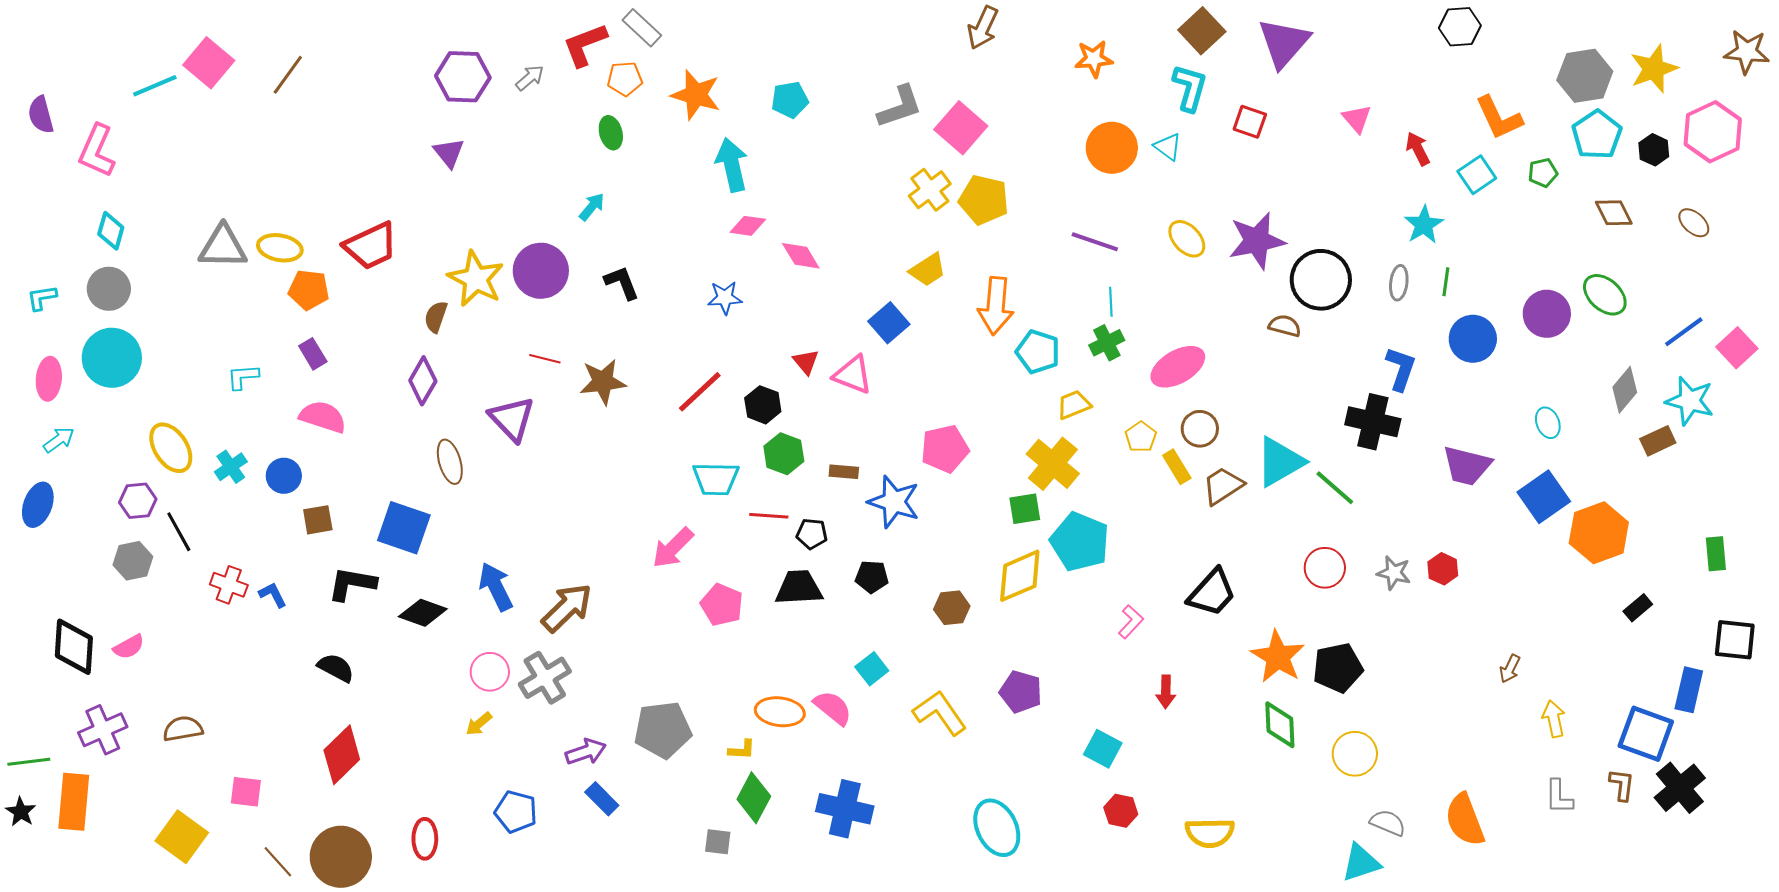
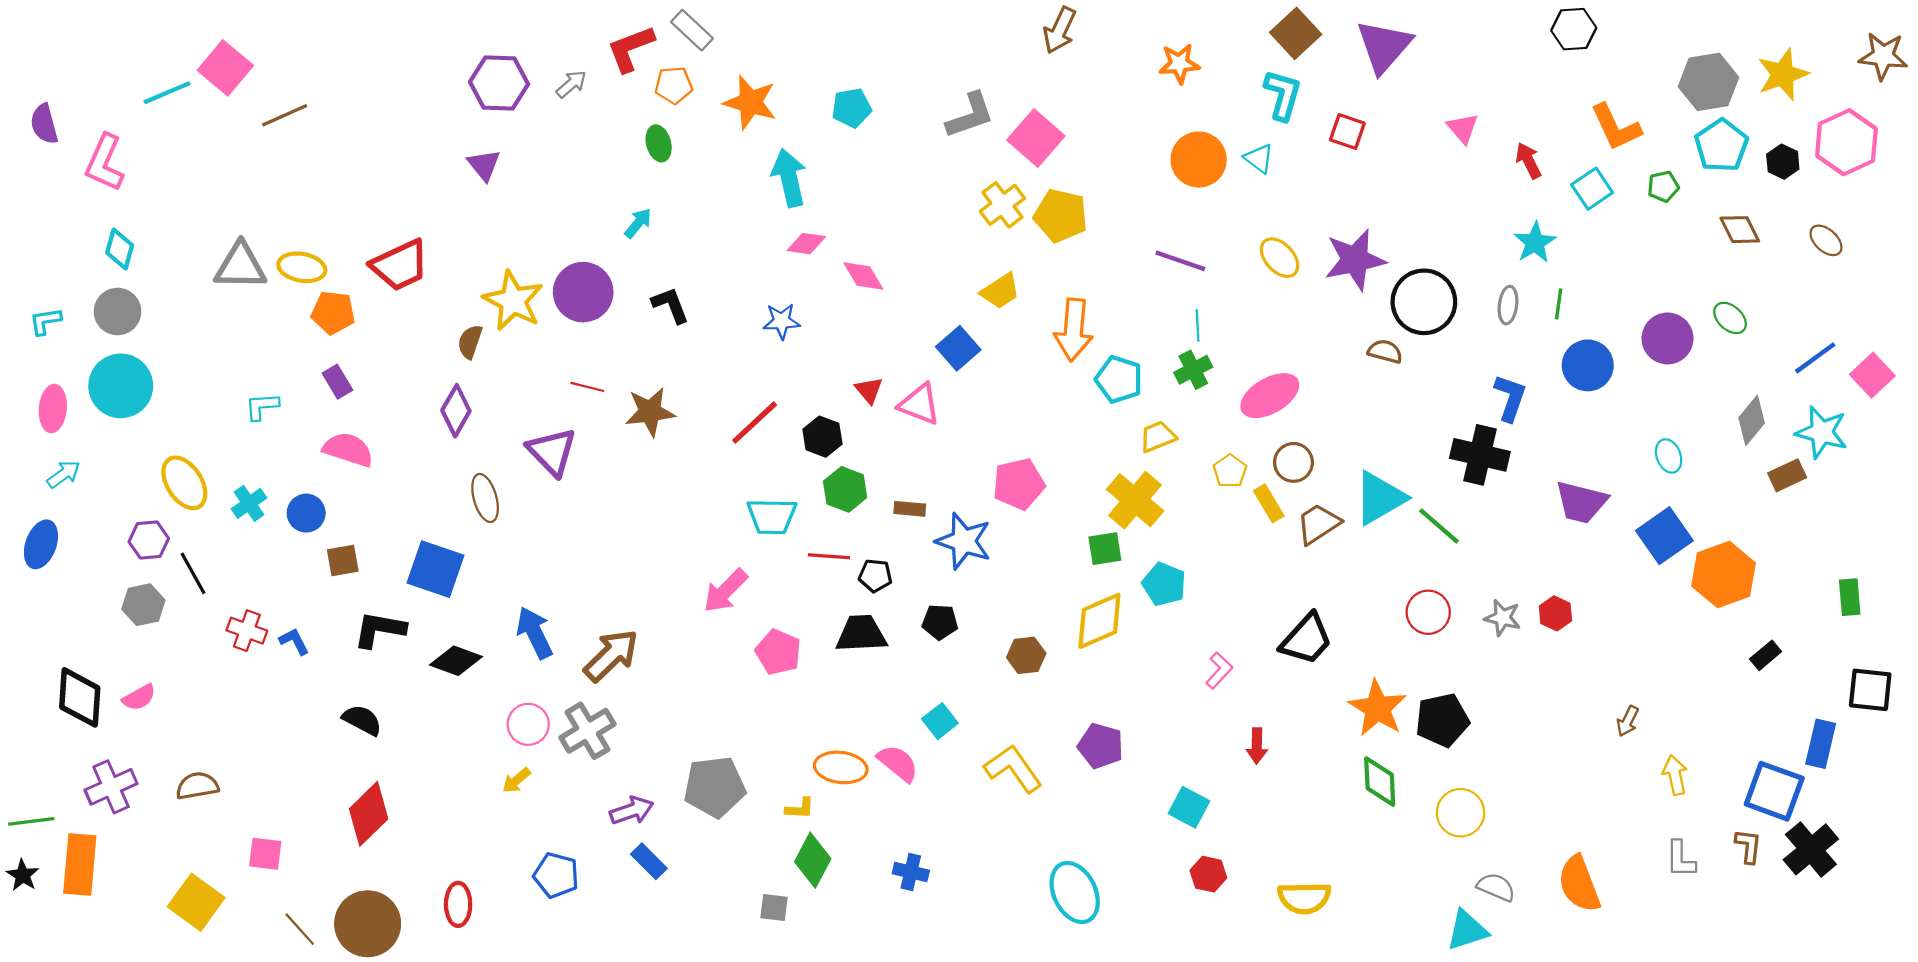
brown line: (288, 75) -> (285, 115), moved, turned 30
green ellipse: (1605, 295) -> (1730, 318), size x0.7
cyan pentagon: (1080, 542) -> (1164, 584), size x0.7
blue cross: (845, 809) -> (911, 872), size x0.6

